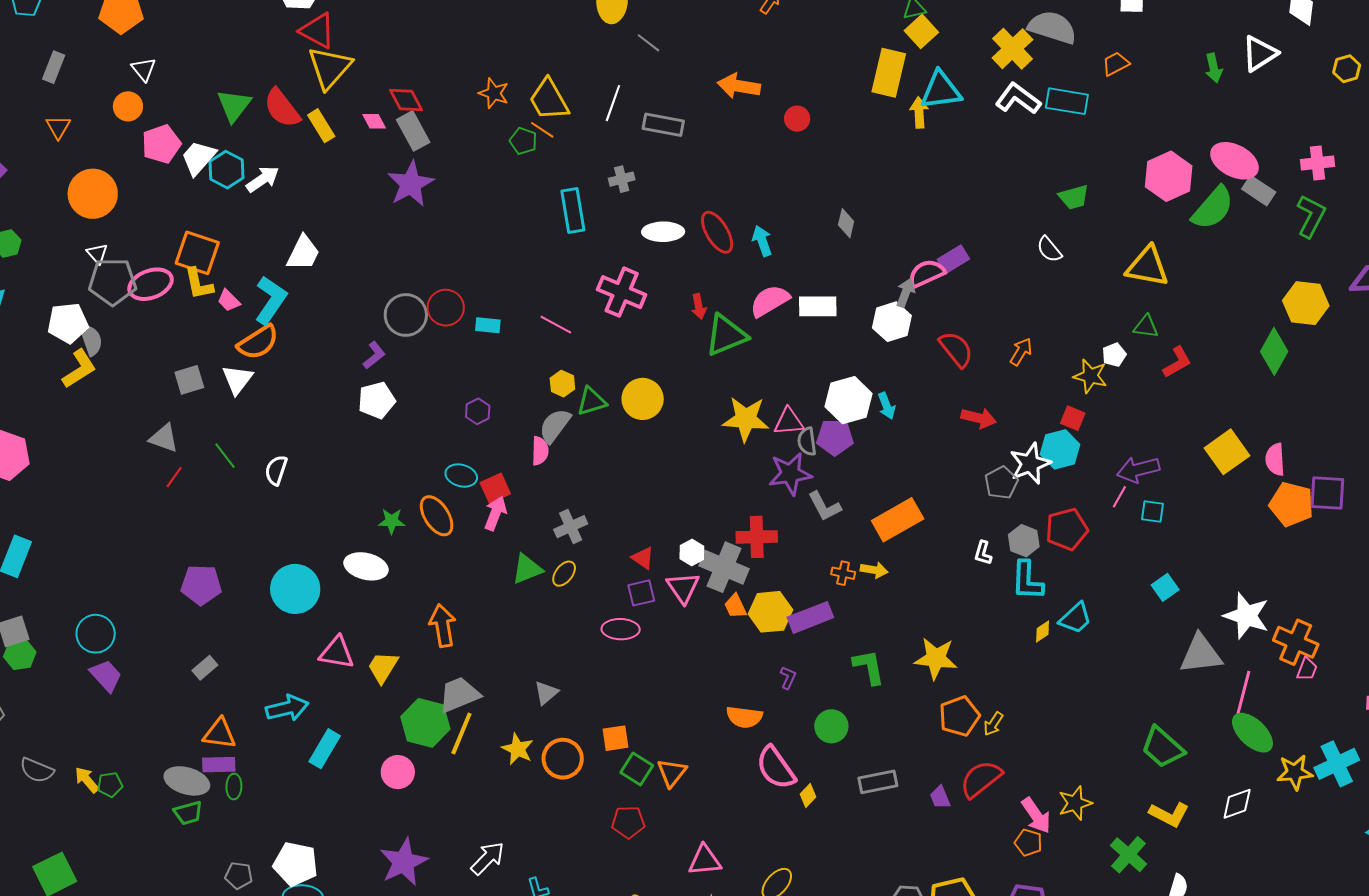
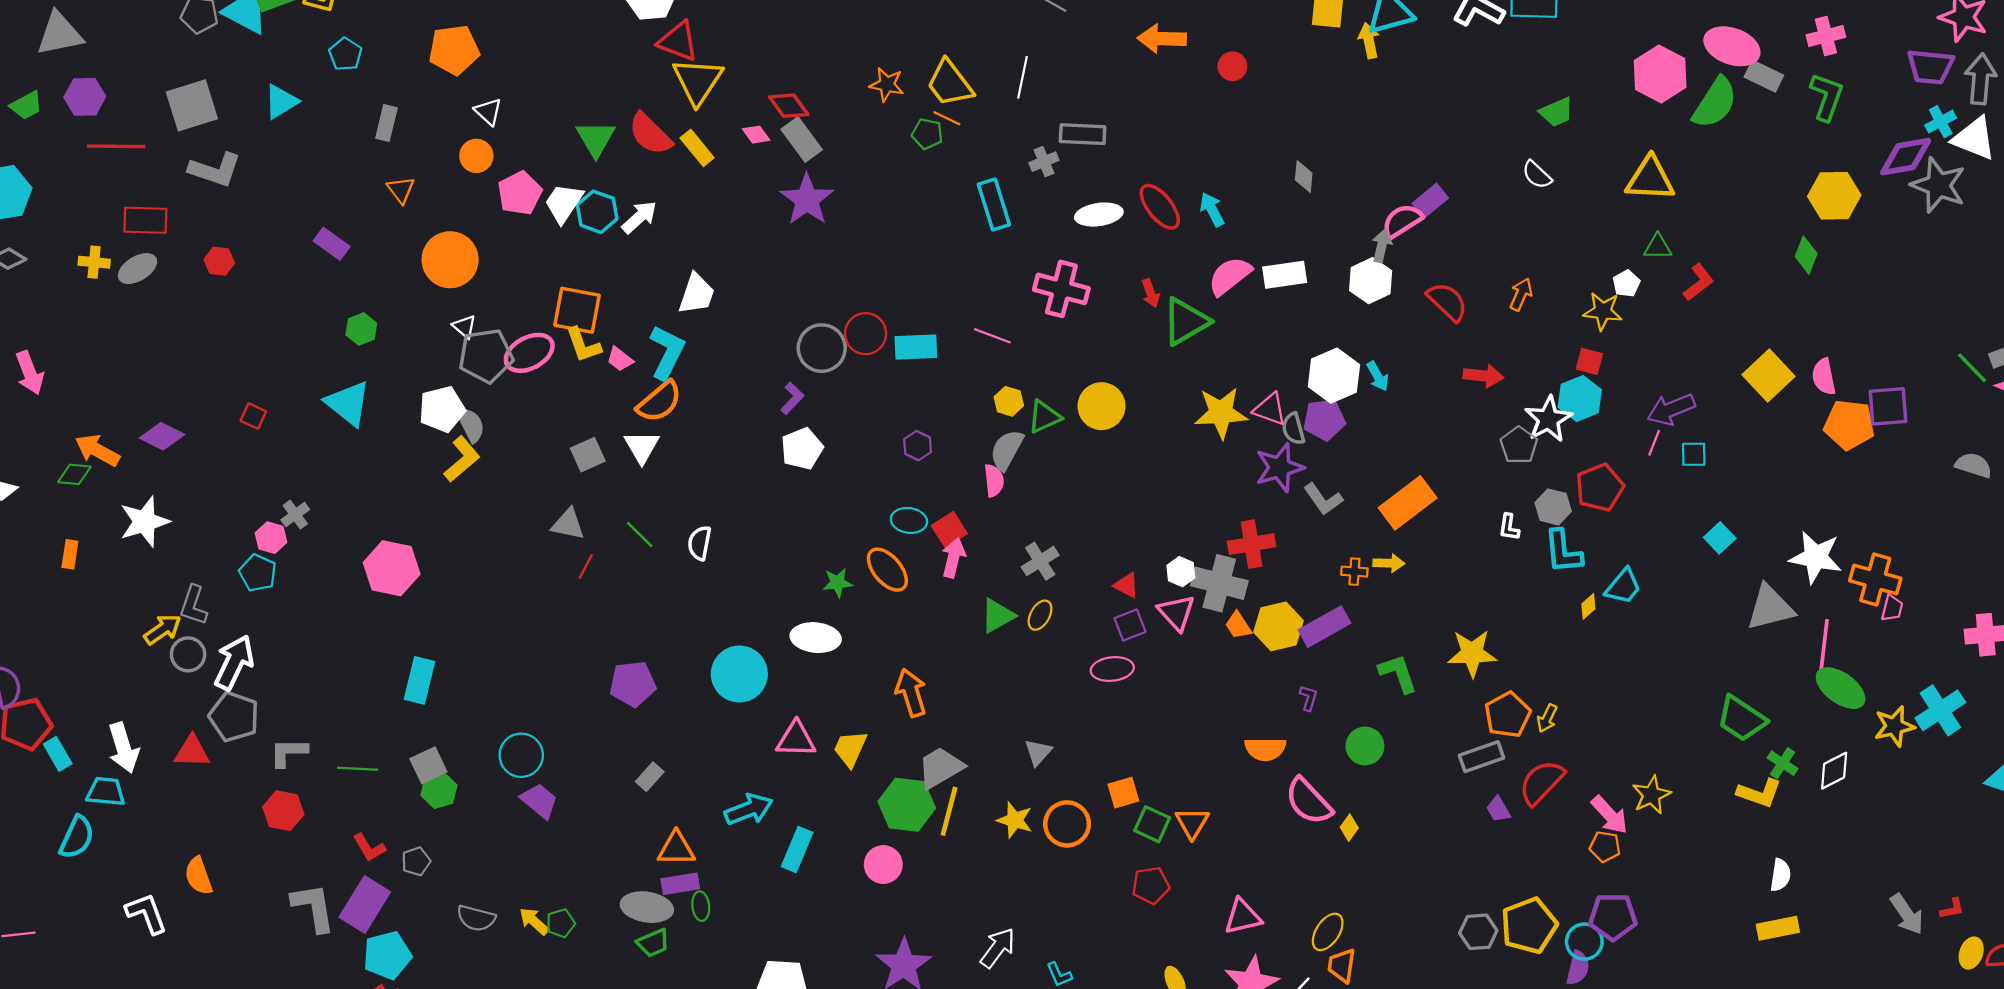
gray rectangle: (663, 125) -> (1083, 134), moved
cyan rectangle: (488, 325) -> (916, 347), size x1.5
green diamond: (1274, 351) -> (1806, 255), size x0.7
pink triangle: (789, 422) -> (1270, 409), turned 32
gray rectangle: (878, 782) -> (1481, 757), moved
green cross: (1129, 855) -> (1783, 763), moved, size x0.7

